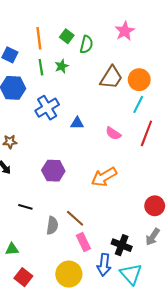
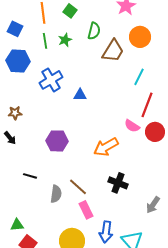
green semicircle: (86, 44) -> (94, 31), moved
orange circle: (139, 80) -> (140, 37), moved
pink semicircle: (113, 133) -> (132, 126), moved
red circle: (155, 206) -> (155, 132), moved
black cross: (122, 245) -> (118, 183), moved
green triangle: (12, 249) -> (17, 225), moved

